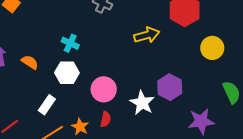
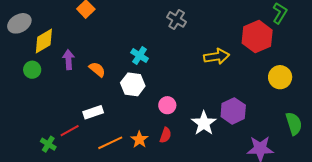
pink circle: (104, 89) -> (167, 105), size x0.7
white rectangle: (47, 105) -> (93, 112), moved, turned 30

